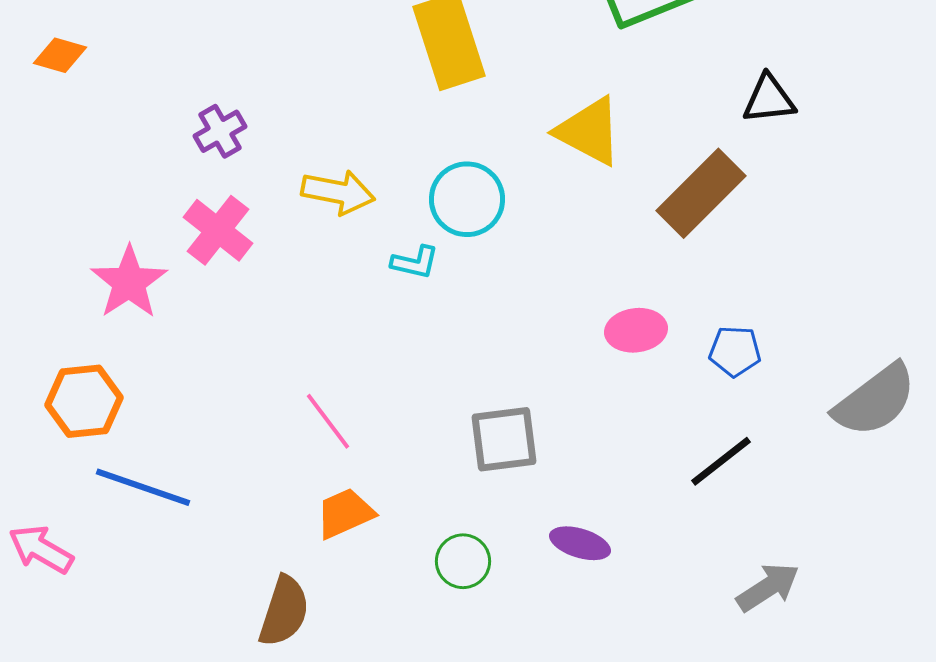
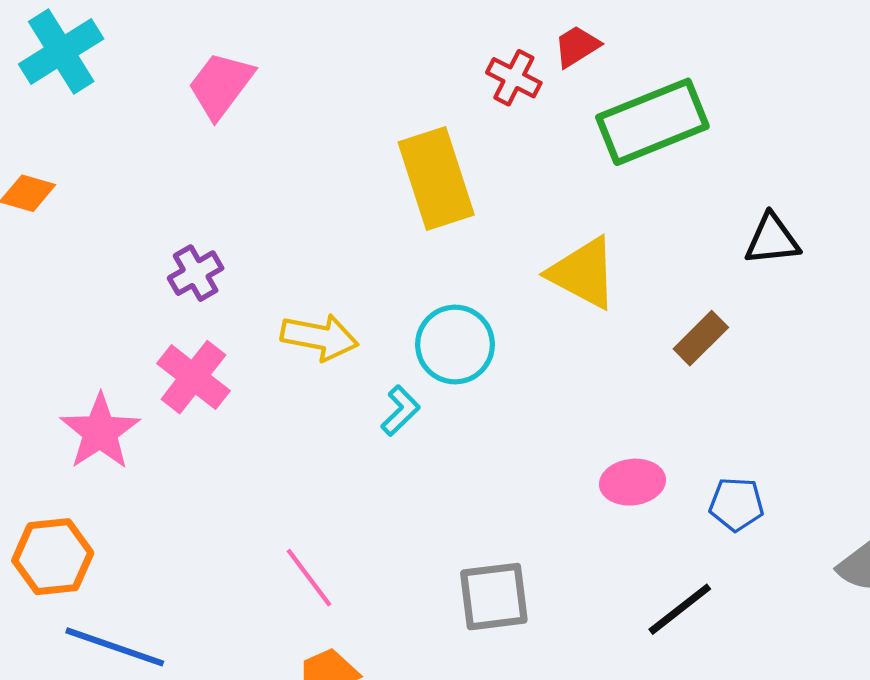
brown rectangle: (701, 193) -> (701, 338), size x0.6
cyan L-shape: (415, 262) -> (400, 411), turned -57
black line: (721, 461) -> (680, 609), moved

